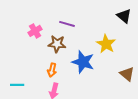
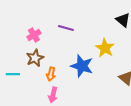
brown star: (57, 44) -> (35, 58), moved, turned -30
cyan line: (17, 85) -> (13, 74), moved

